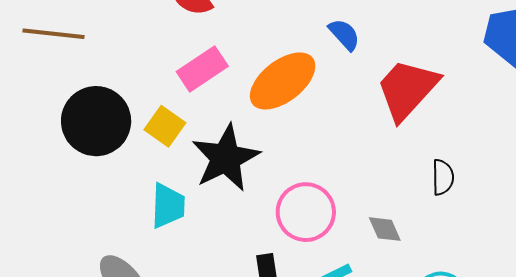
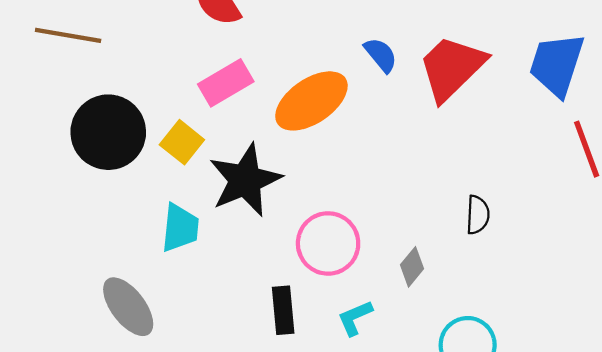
red trapezoid: (407, 89) -> (452, 68), moved
gray diamond: (385, 229) -> (412, 267), turned 60

